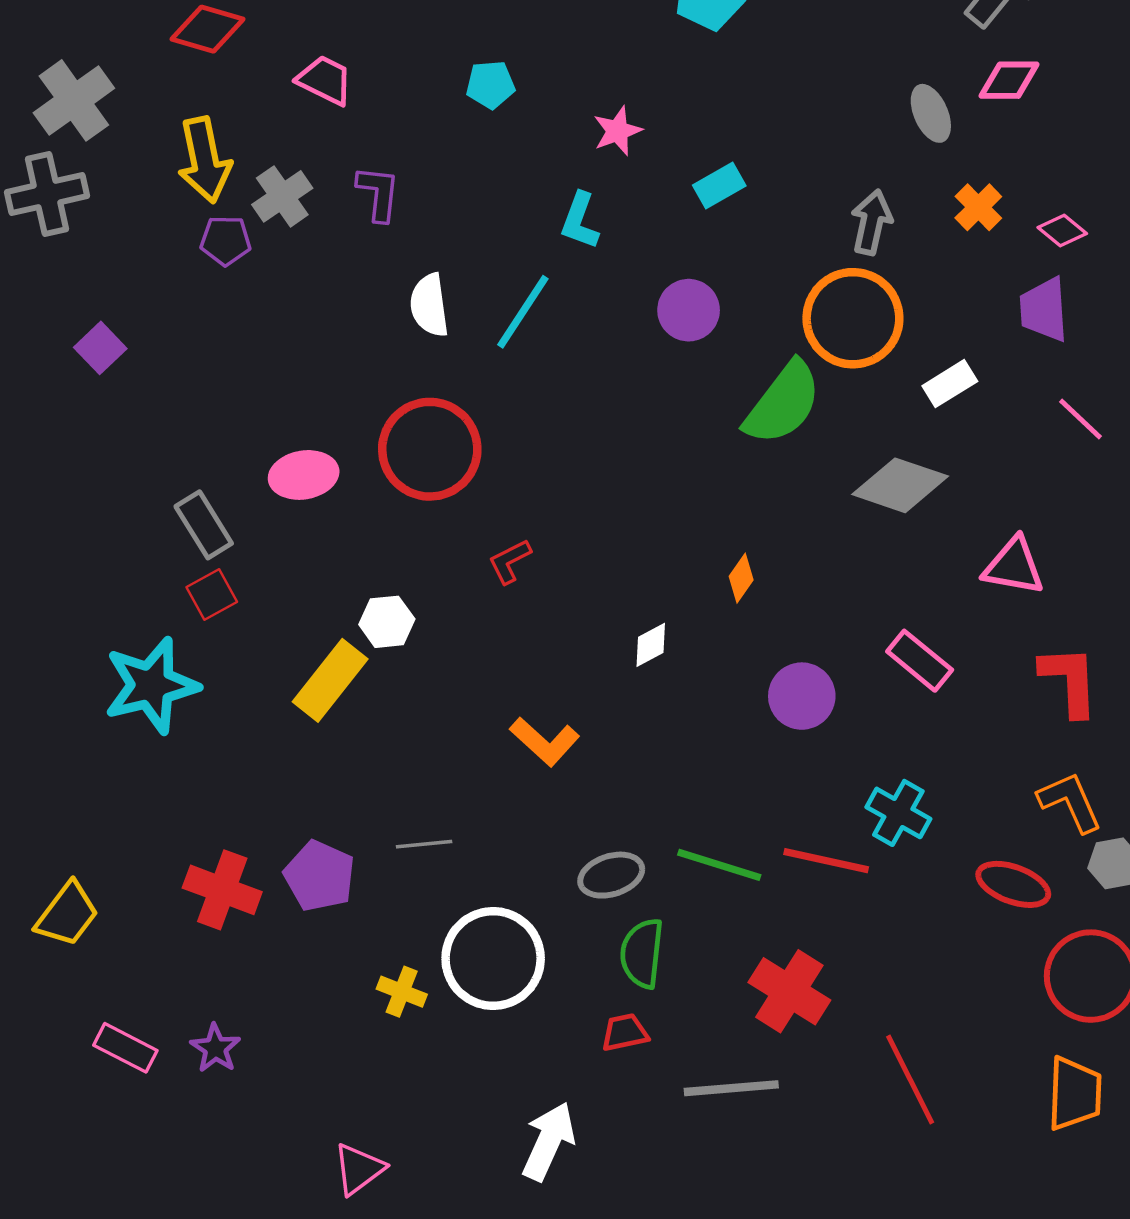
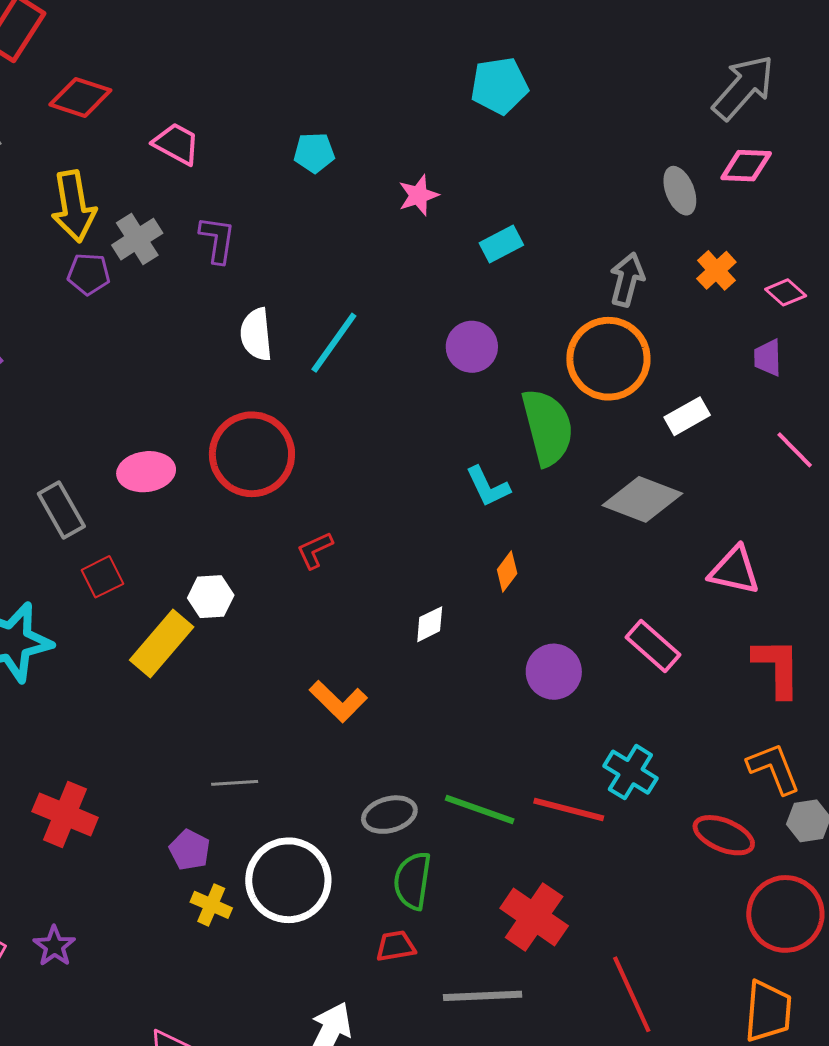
cyan L-shape: (580, 221) -> (488, 487), moved, turned -48
purple trapezoid: (1044, 310) -> (768, 358), size x0.7
green semicircle: (783, 403) -> (547, 427), turned -54
red square: (212, 595) -> (102, 577), moved
purple pentagon: (319, 876) -> (190, 850), moved, size x0.7

